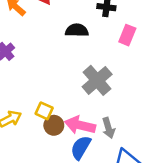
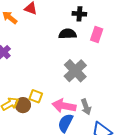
black semicircle: (77, 30) -> (68, 34), moved
brown circle: (54, 125) -> (23, 105), moved

